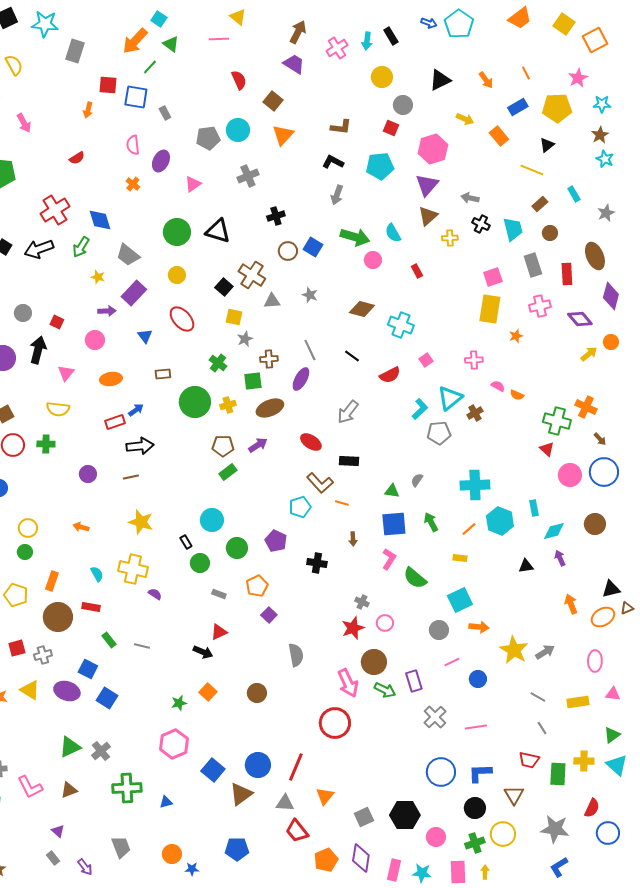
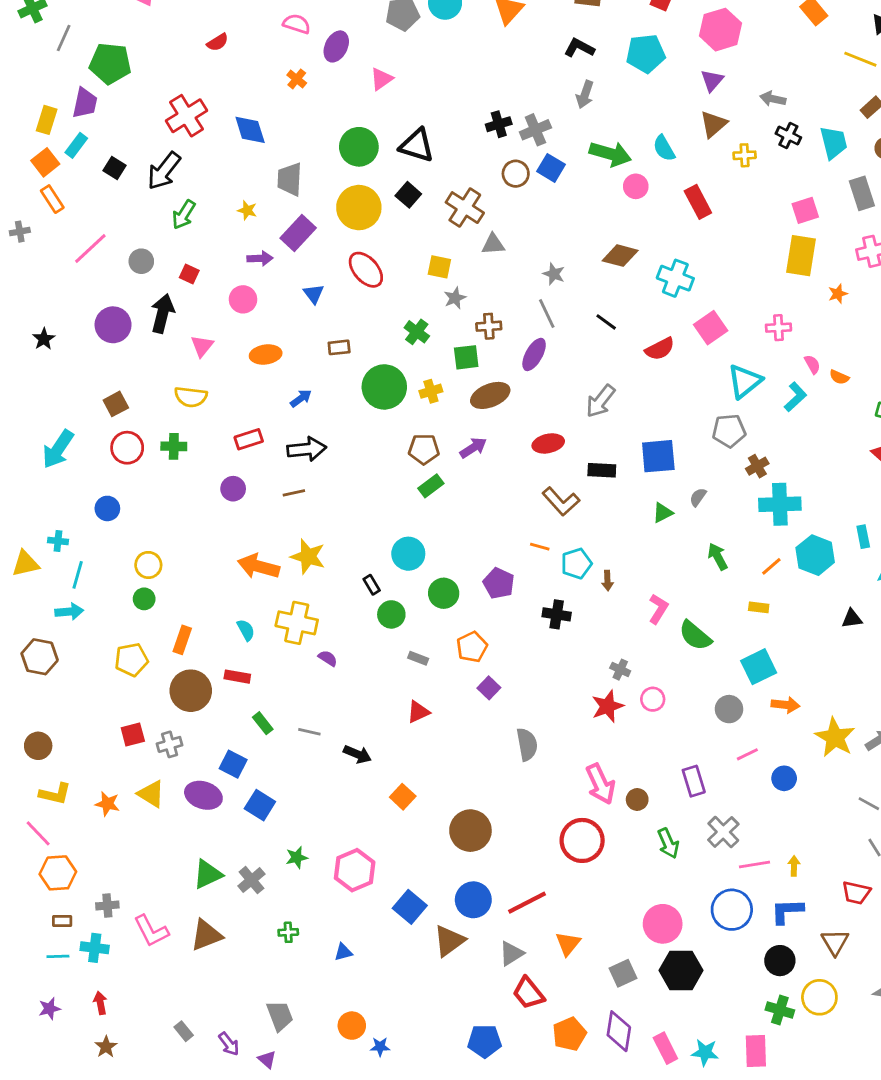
pink semicircle: (133, 145) -> (297, 24), turned 114
gray cross: (248, 176) -> (535, 130), moved
purple triangle: (427, 185) -> (712, 80), size x0.7
green arrow: (81, 247) -> (184, 215), moved
black arrow: (39, 249) -> (164, 171), turned -32
gray trapezoid: (128, 255) -> (290, 179), turned 55
red rectangle: (417, 271) -> (698, 202), size x1.6
yellow circle: (177, 275) -> (359, 208), size x1.8
black square: (224, 287) -> (408, 195), moved
gray star: (310, 295) -> (554, 274), moved
pink square: (426, 360) -> (711, 328), size x1.6
pink semicircle: (498, 386) -> (812, 364), turned 32
cyan L-shape: (420, 409) -> (795, 397), moved
brown cross: (475, 413) -> (757, 466), moved
red rectangle: (115, 422) -> (249, 439), moved
red ellipse: (311, 442) -> (548, 443), turned -45
green triangle: (392, 491) -> (663, 513), turned -35
orange line: (342, 503) -> (540, 547), moved
cyan pentagon: (300, 507) -> (576, 564), moved
blue square: (394, 524) -> (658, 456), moved
orange arrow: (81, 527) -> (259, 566), moved, size x1.8
yellow pentagon: (16, 595) -> (131, 660), turned -30
black arrow: (203, 652) -> (357, 754), moved
brown circle: (374, 662) -> (637, 800), moved, size x0.6
green arrow: (385, 690) -> (668, 843), moved, turned 40
brown circle: (257, 693) -> (470, 831), moved, size x1.5
green star: (179, 703) -> (297, 857), moved
pink line: (476, 727) -> (754, 864), moved
red line: (296, 767) -> (527, 903), turned 40
green cross: (127, 788) -> (288, 932), size x0.5
brown triangle: (69, 790) -> (206, 935), size x1.4
gray triangle: (285, 803) -> (511, 953), turned -36
purple triangle: (58, 831) -> (267, 1059), moved
pink circle: (436, 837) -> (663, 924), moved, size x1.4
green cross: (475, 843) -> (780, 1010), turned 36
blue pentagon: (237, 849) -> (485, 1041), moved
pink rectangle: (394, 870) -> (665, 1048), turned -40
yellow arrow: (485, 872) -> (794, 866), moved

